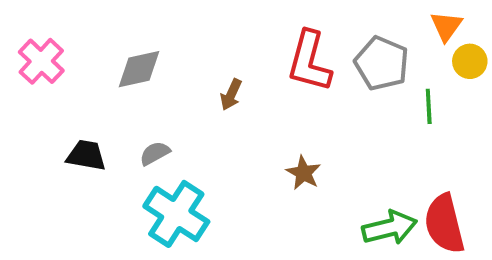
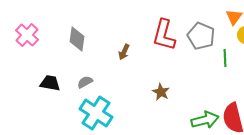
gray diamond: (139, 69) -> (77, 39), turned -70

